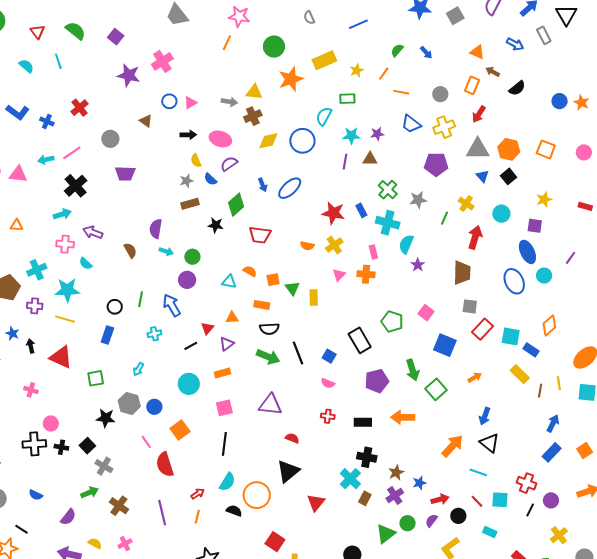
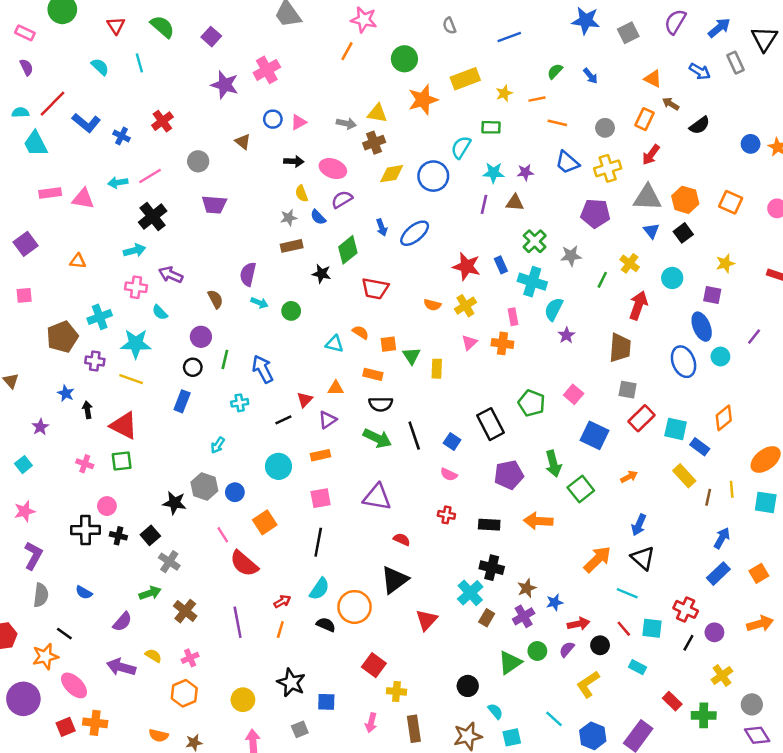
orange line: (384, 74) -> (537, 99), turned 40
purple circle: (187, 280) -> (201, 337), moved
green square: (96, 378) -> (122, 461), moved
red semicircle: (165, 465) -> (244, 564), turned -35

